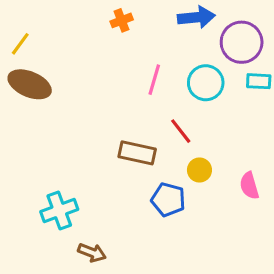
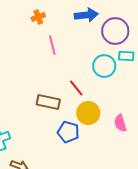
pink line: (154, 80) -> (52, 45), moved, turned -30
cyan circle: (206, 83) -> (104, 66), moved
yellow circle: (199, 170) -> (88, 113), size x1.5

